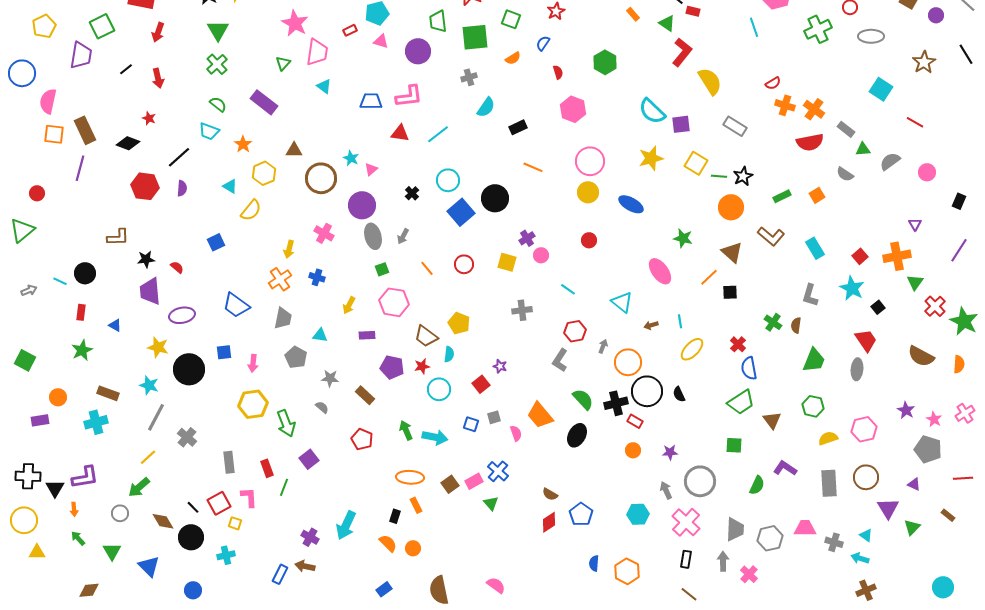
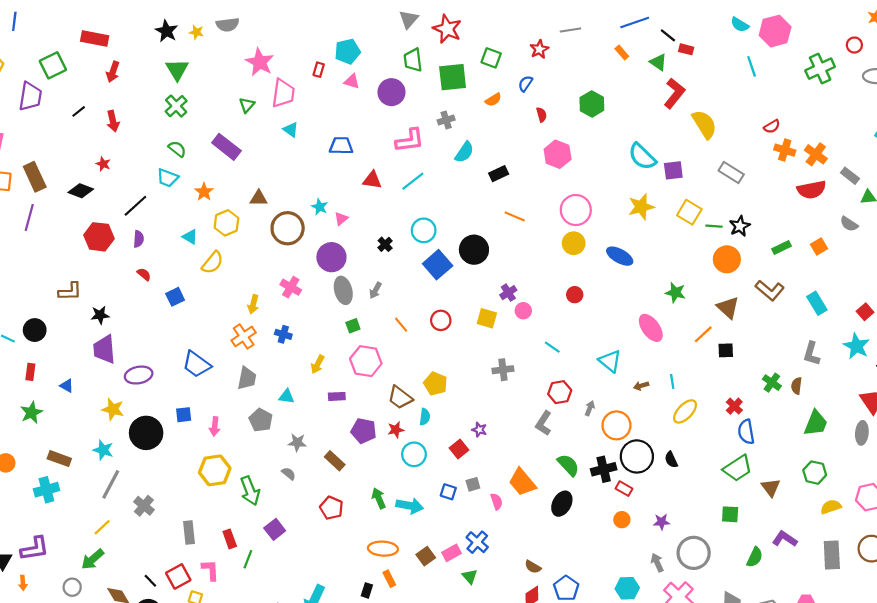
red rectangle: (350, 30) -> (319, 70), turned -48
pink L-shape: (409, 96) -> (410, 140), moved
red semicircle: (177, 267) -> (144, 274), moved

